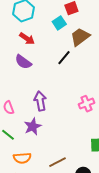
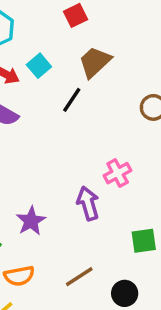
cyan square: (59, 23) -> (39, 66), moved
purple arrow: (40, 101) -> (88, 203), moved

